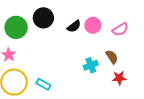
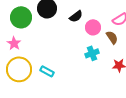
pink circle: (93, 25) -> (93, 27), moved
brown semicircle: (112, 57) -> (112, 37), moved

